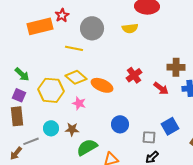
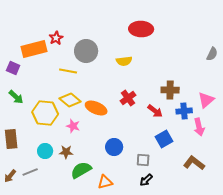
yellow semicircle: (130, 28) -> (124, 61), moved
purple square: (19, 95) -> (13, 68), moved
blue square: (170, 126) -> (164, 139), moved
gray line: (31, 141) -> (30, 172), moved

